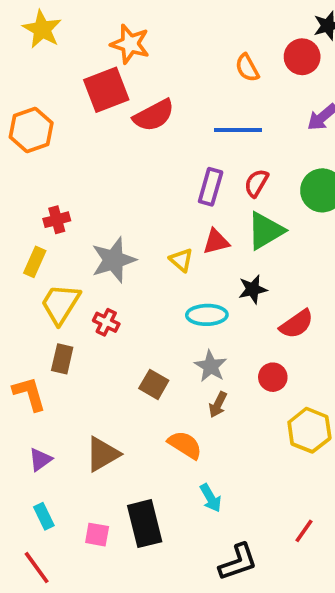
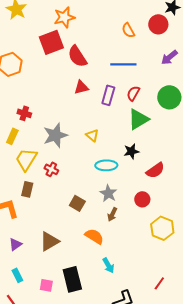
orange star: (130, 44) -> (64, 17), turned -30
red semicircle: (154, 115) -> (77, 56), turned 85
red cross: (57, 220) -> (24, 113), turned 32
red triangle: (216, 242) -> (81, 87), moved

